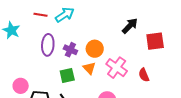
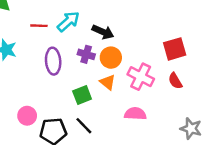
black arrow: (130, 26) -> (103, 32), moved, turned 78
red square: (155, 41) -> (175, 49), moved
purple cross: (70, 50) -> (86, 54), moved

